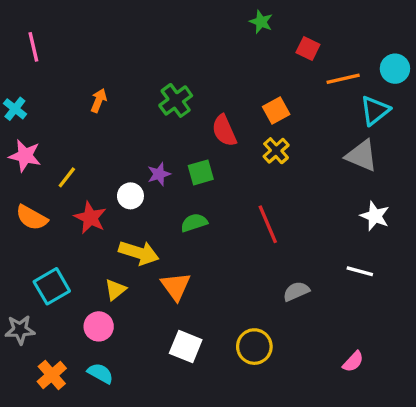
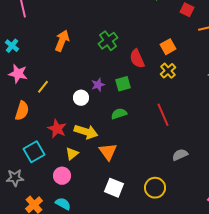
orange arrow: (99, 100) -> (62, 41), size x1.5
orange semicircle: (32, 218) -> (22, 111), turned -102
red star: (90, 218) -> (57, 129), moved

